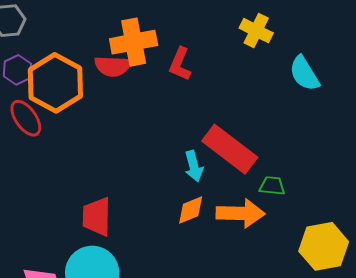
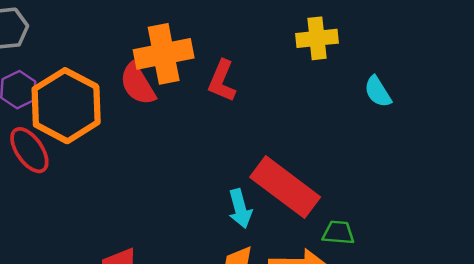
yellow cross: (256, 31) -> (317, 38), turned -32
red semicircle: (113, 66) -> (138, 84), turned 57
cyan semicircle: (304, 73) -> (378, 92), size x0.7

